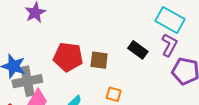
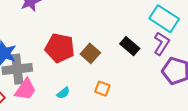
brown square: (99, 60) -> (90, 53), turned 30

